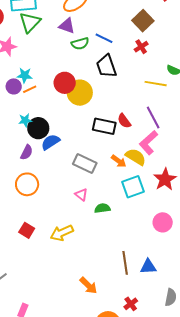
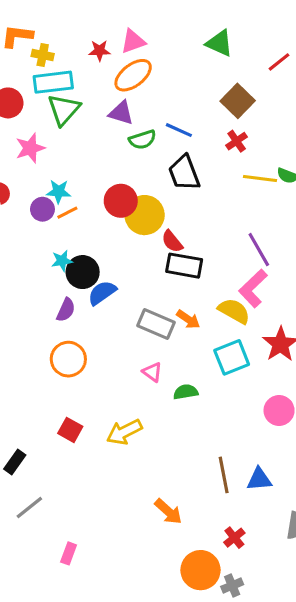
yellow line: (156, 84) -> (260, 179), moved
red semicircle: (124, 121) -> (172, 241), moved
orange arrow: (119, 161) -> (188, 319), moved

